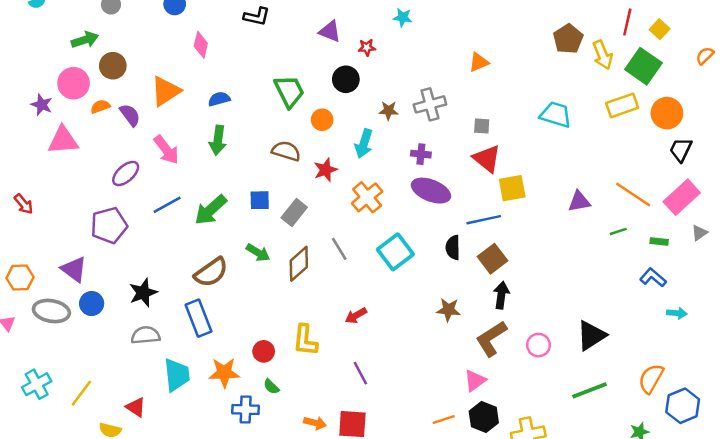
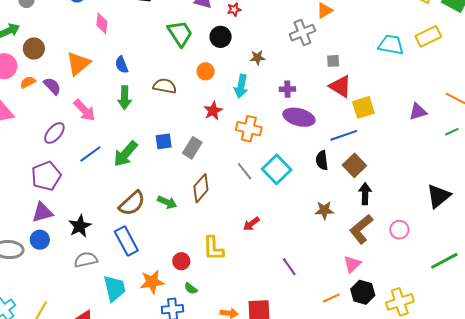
green trapezoid: (289, 91) -> (180, 33), moved
blue semicircle: (219, 99) -> (122, 65), turned -90
gray cross: (430, 104) -> (302, 33), moved
yellow rectangle: (622, 105) -> (428, 36), moved
brown semicircle: (286, 151) -> (165, 86), moved
orange cross: (367, 197) -> (249, 129), turned -30
gray line: (339, 249) -> (245, 171), moved
green arrow: (258, 253) -> (167, 202), moved
purple triangle: (74, 269) -> (42, 212), moved, turned -45
black triangle: (591, 335) -> (439, 196), moved
purple line: (360, 373) -> (289, 267), moved

